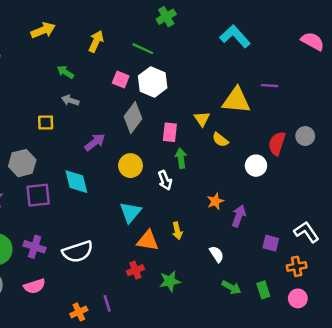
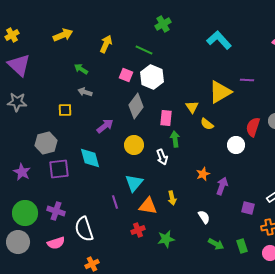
yellow triangle: (236, 100) -> (220, 92), turned -35
white semicircle: (78, 252) -> (84, 229), moved, turned 90
purple line: (107, 303) -> (115, 202), moved

